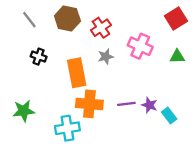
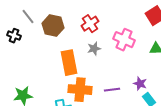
brown hexagon: (67, 18) -> (53, 26), moved
black cross: (39, 57) -> (14, 36), moved
purple star: (149, 105) -> (140, 84), moved

